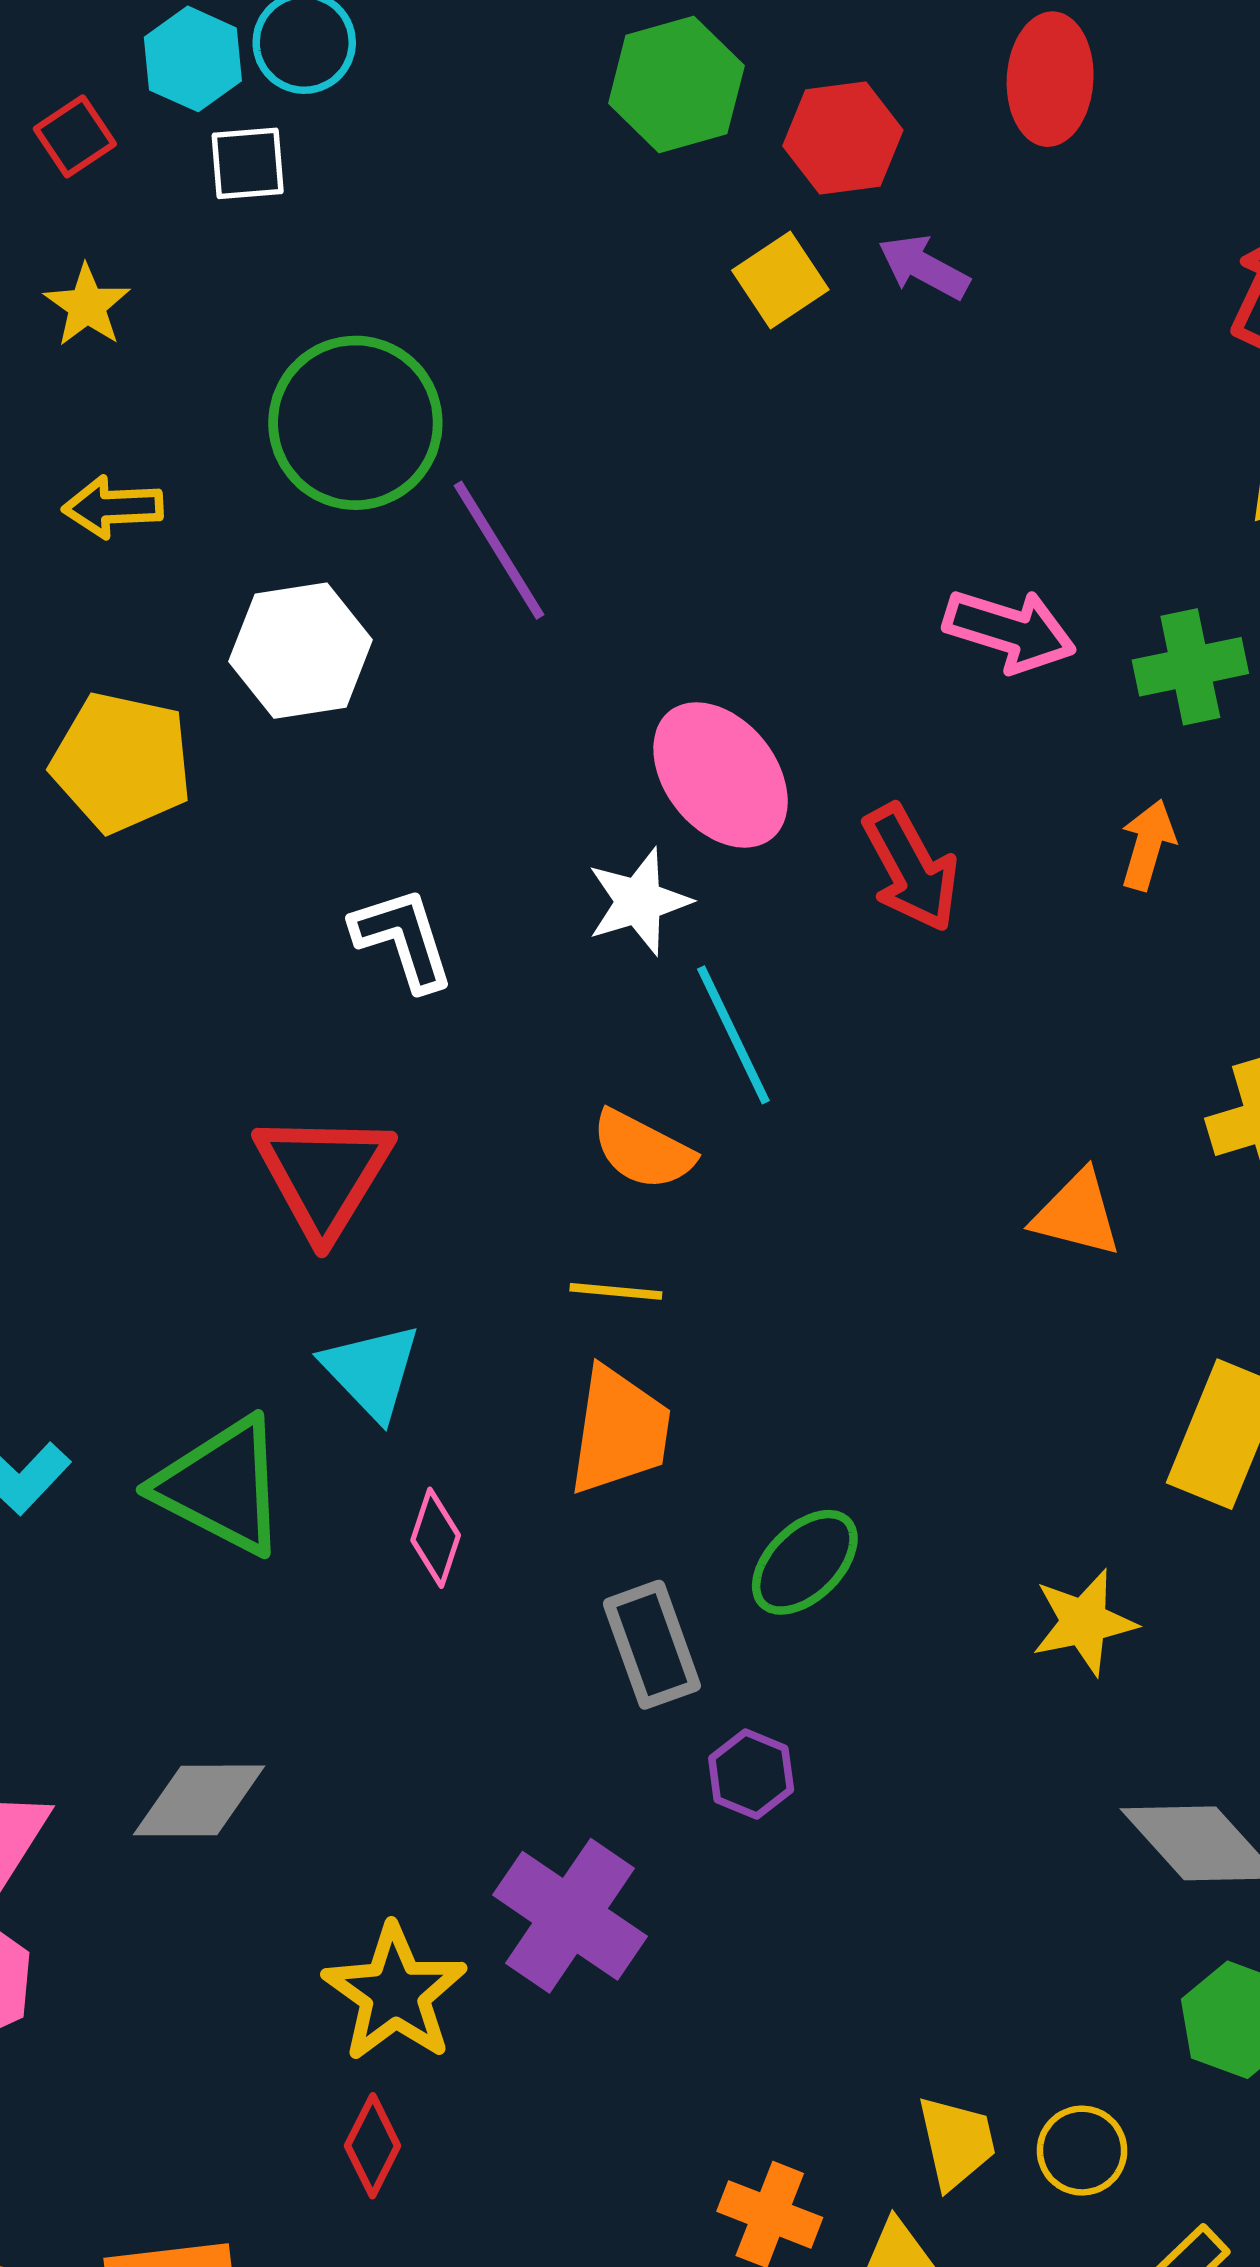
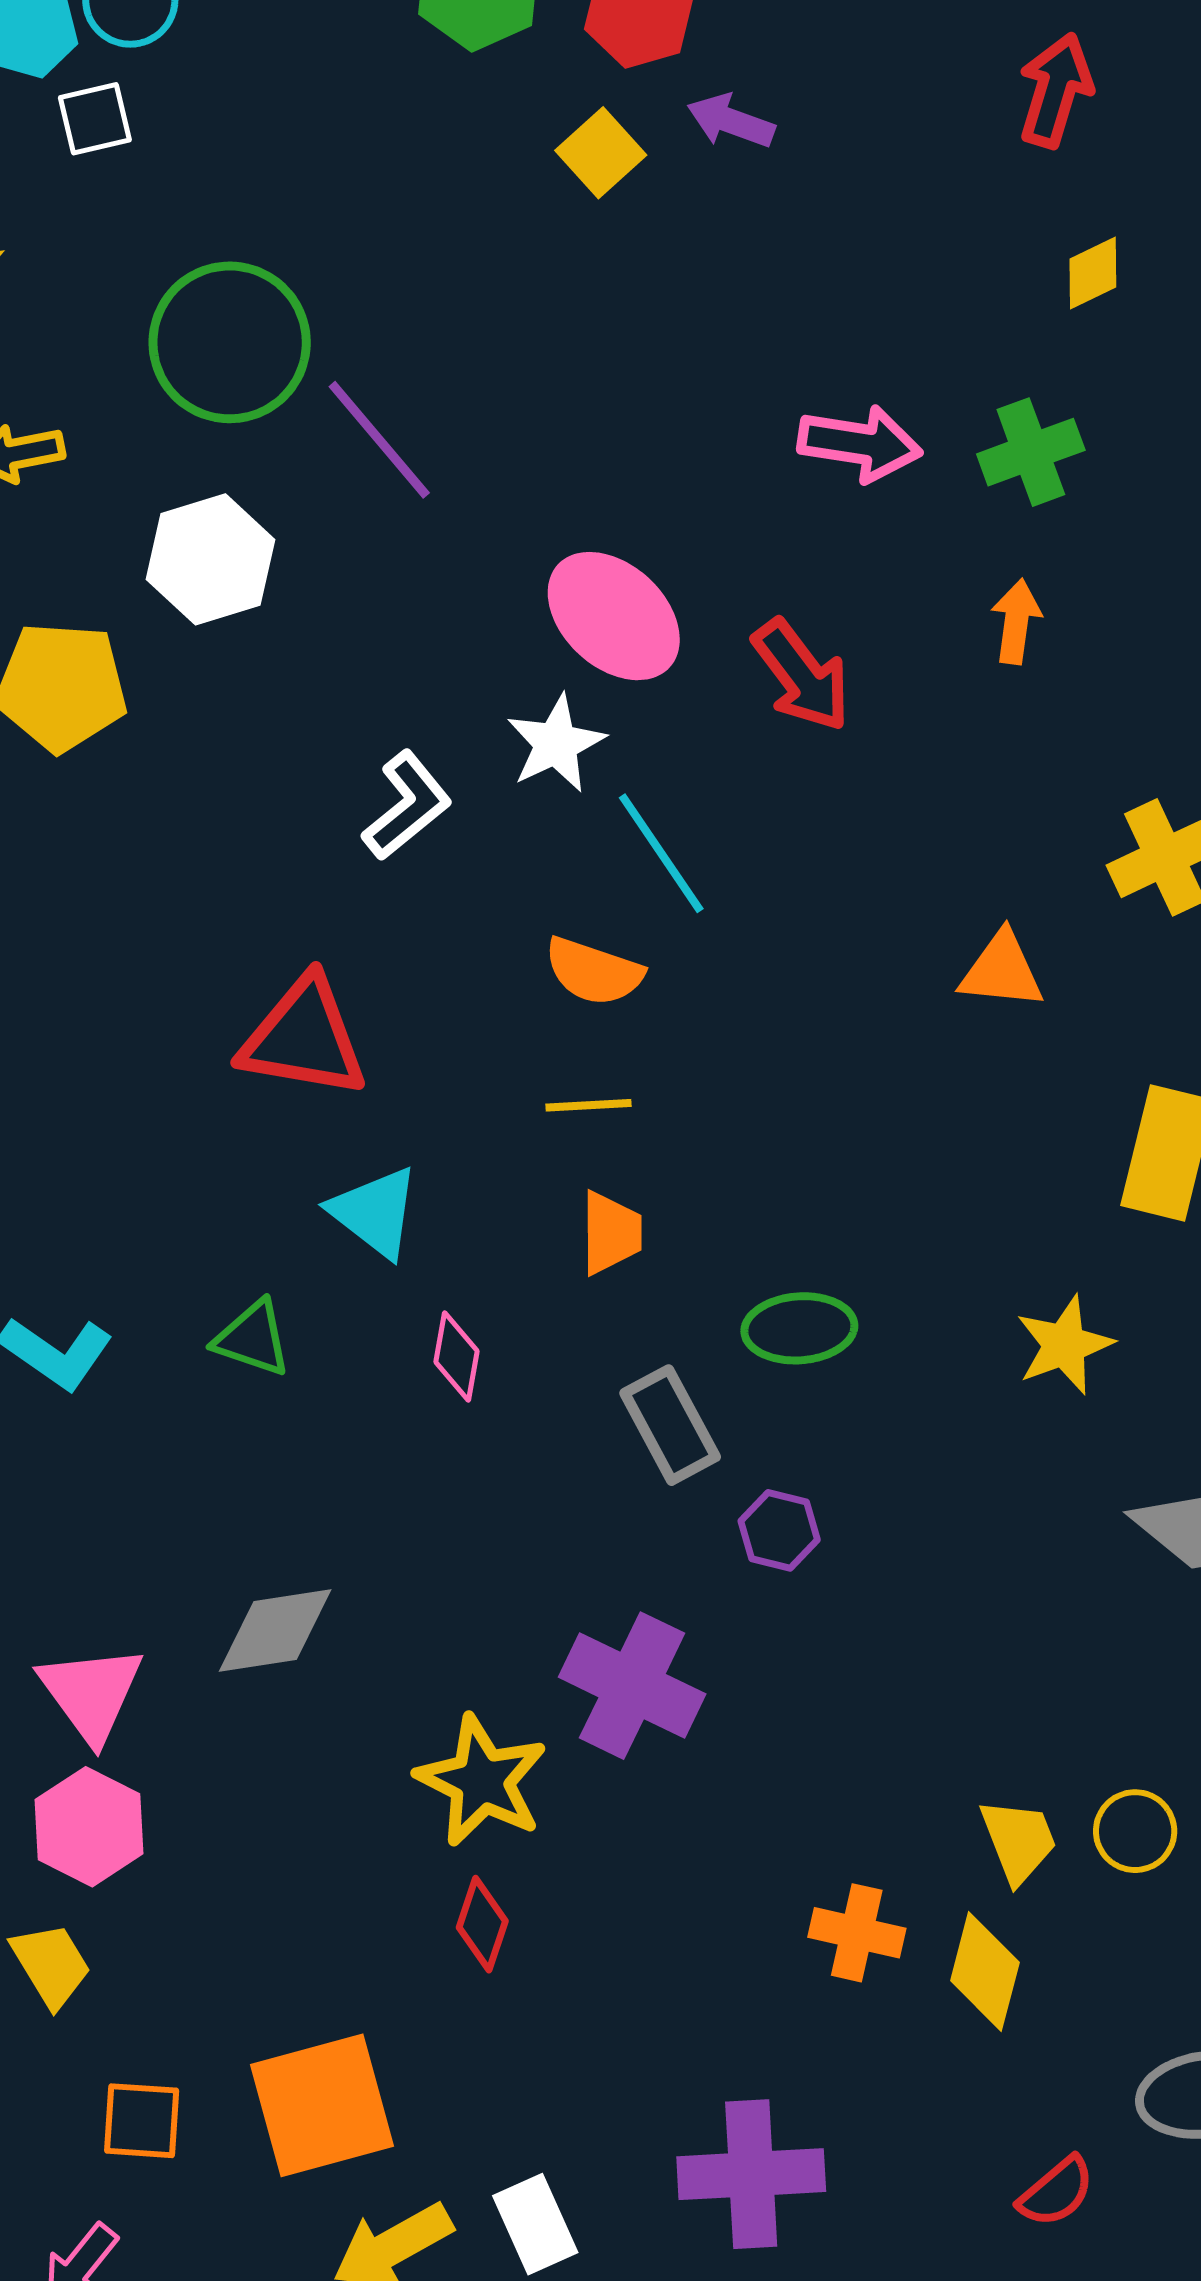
white L-shape: (403, 939) -> (407, 806), moved, turned 77
red triangle: (324, 1174) -> (304, 1038), turned -43
orange trapezoid: (619, 1431) -> (611, 1233), size x0.7
green triangle: (222, 1486) -> (253, 1338), size x0.6
green ellipse: (805, 1562) -> (799, 1328), turned 49

